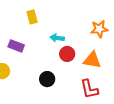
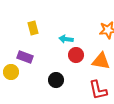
yellow rectangle: (32, 17) -> (33, 28), moved
purple rectangle: (16, 46) -> (25, 57), moved

